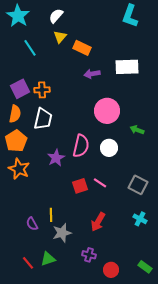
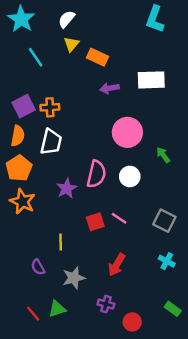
green arrow: (137, 130) -> (163, 155), turned 32
yellow line: (51, 215) -> (61, 242), moved
green rectangle: (145, 267) -> (173, 309), moved

